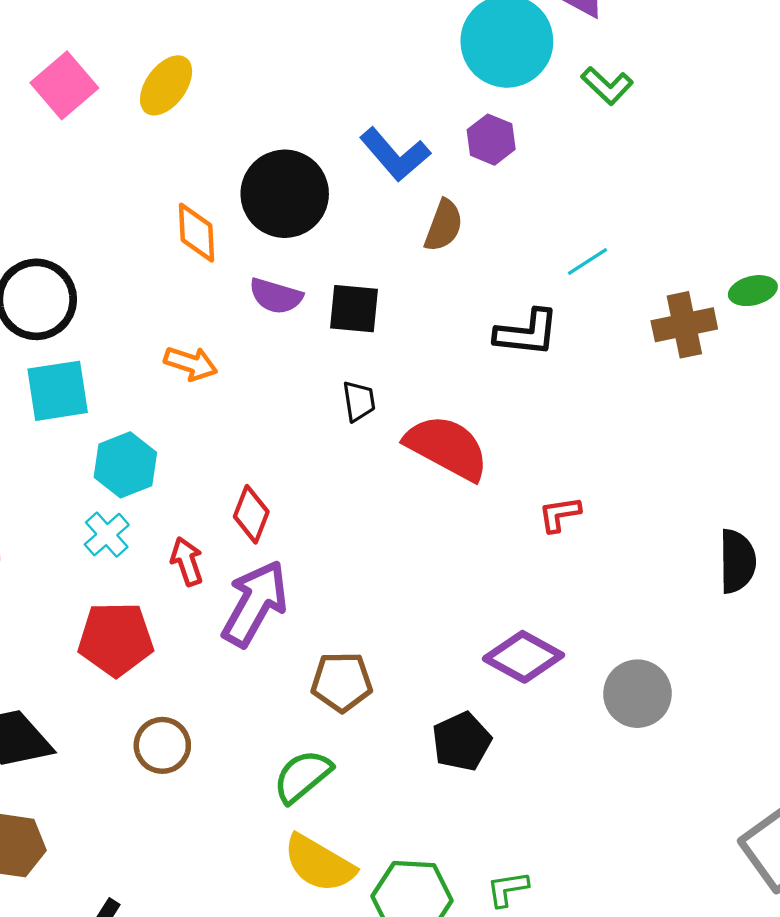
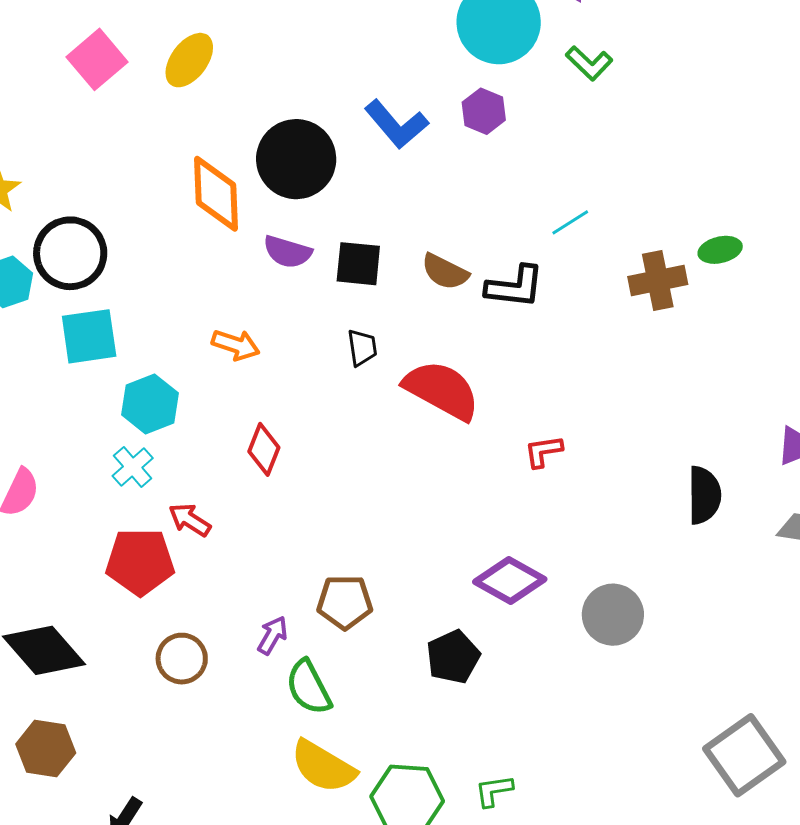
brown semicircle: (444, 225) -> (445, 272), moved, turned 96
orange diamond: (197, 233) -> (216, 194), size x1.4
orange arrow: (191, 363) -> (236, 345), moved
red arrow: (187, 561) -> (190, 520), moved, turned -39
purple arrow: (255, 603) -> (273, 635), moved, size x0.5
green semicircle: (302, 776) -> (309, 687), turned -78

